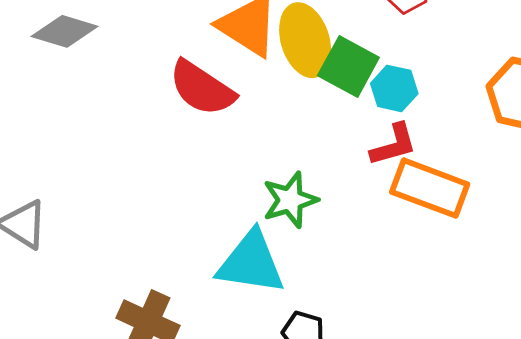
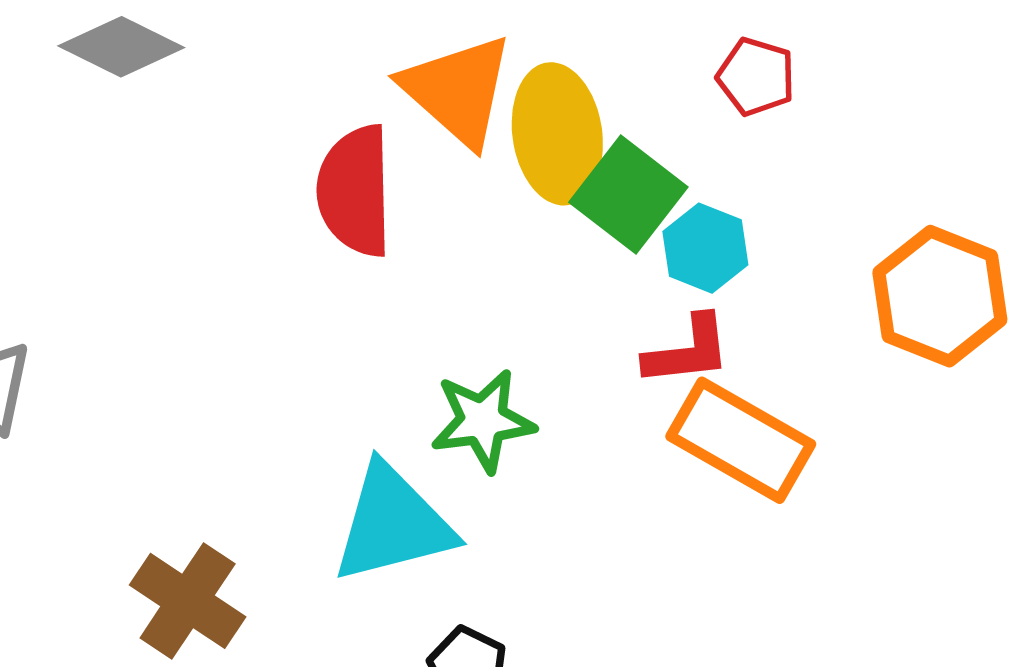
red semicircle: (202, 88) -> (355, 191), turned 46
cyan triangle: (251, 263) -> (393, 524), turned -32

